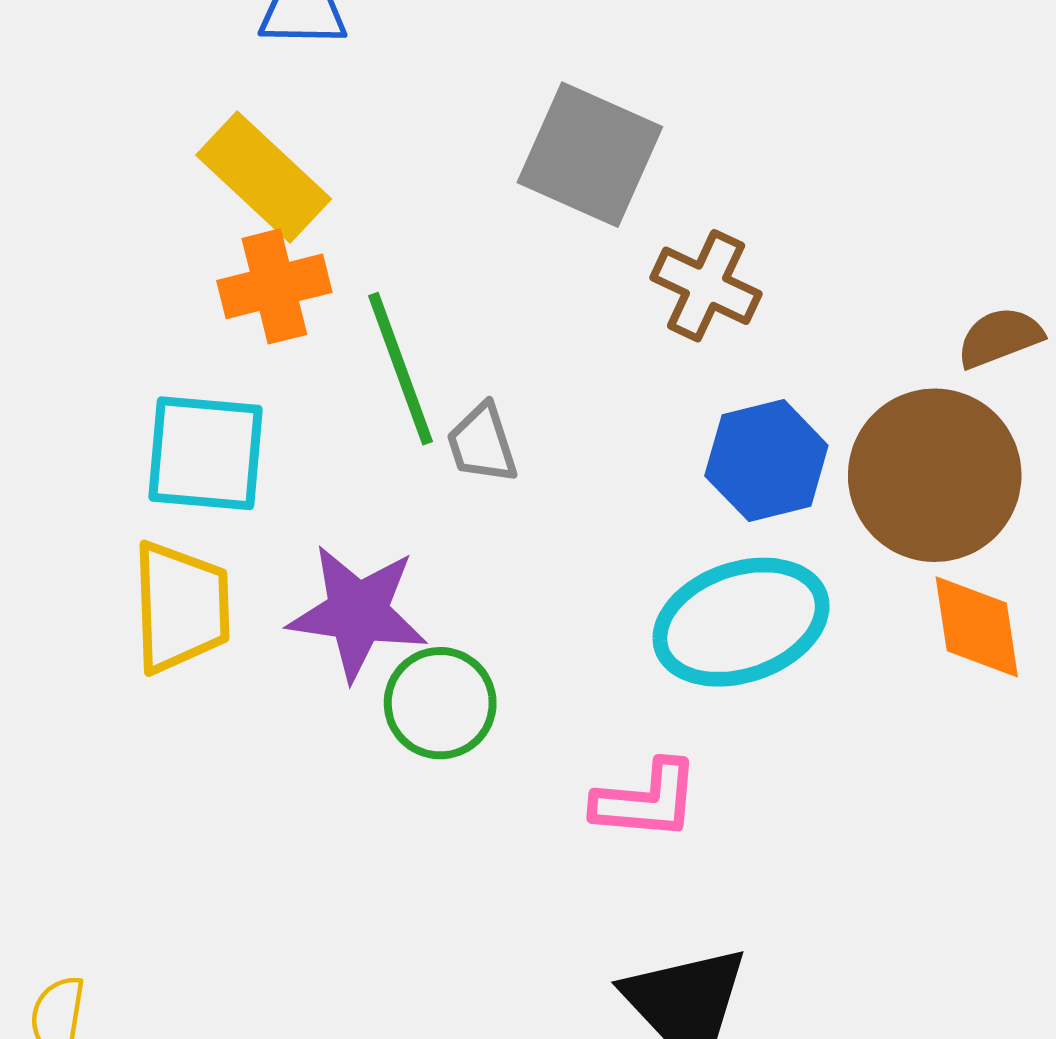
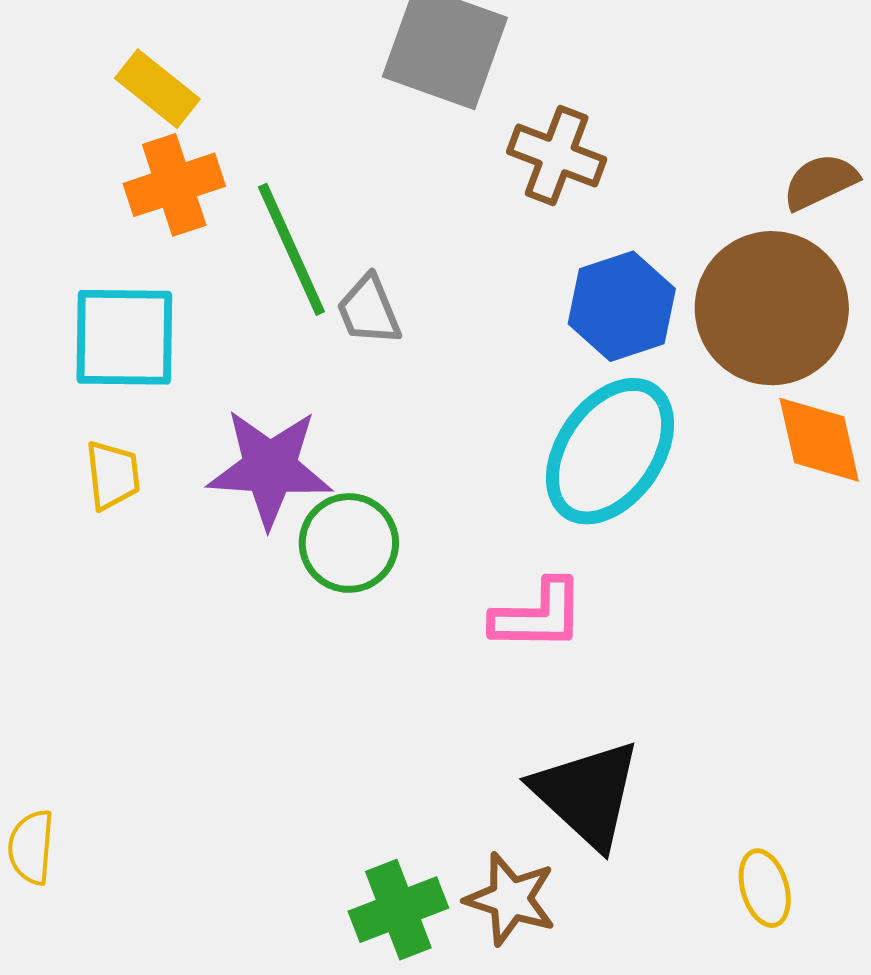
yellow rectangle: (264, 177) -> (157, 89), size x0.7
yellow trapezoid: (181, 607) -> (113, 475), size x0.6
cyan ellipse: (741, 622) -> (610, 451), turned -32

